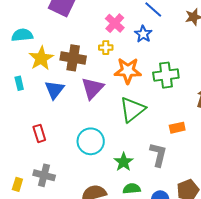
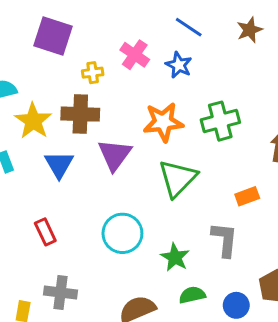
yellow cross: (106, 48) -> (93, 73), moved

